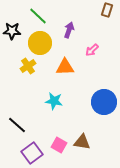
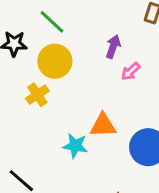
purple arrow: (69, 30) -> (113, 47), moved
orange triangle: (65, 67) -> (103, 125), moved

